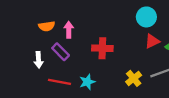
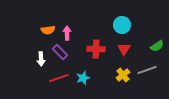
cyan circle: (146, 17) -> (122, 25), moved
red triangle: (152, 41) -> (124, 49), moved, turned -32
red line: (59, 82) -> (59, 78), turned -30

